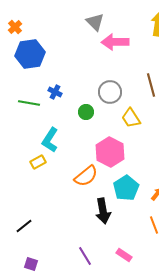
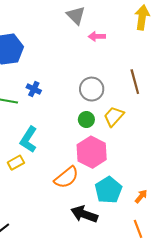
pink arrow: (115, 42) -> (97, 36), size x0.6
green circle: (86, 112) -> (86, 120), moved
yellow trapezoid: (131, 118) -> (114, 116), turned 75
black arrow: (103, 211) -> (84, 214), turned 120

